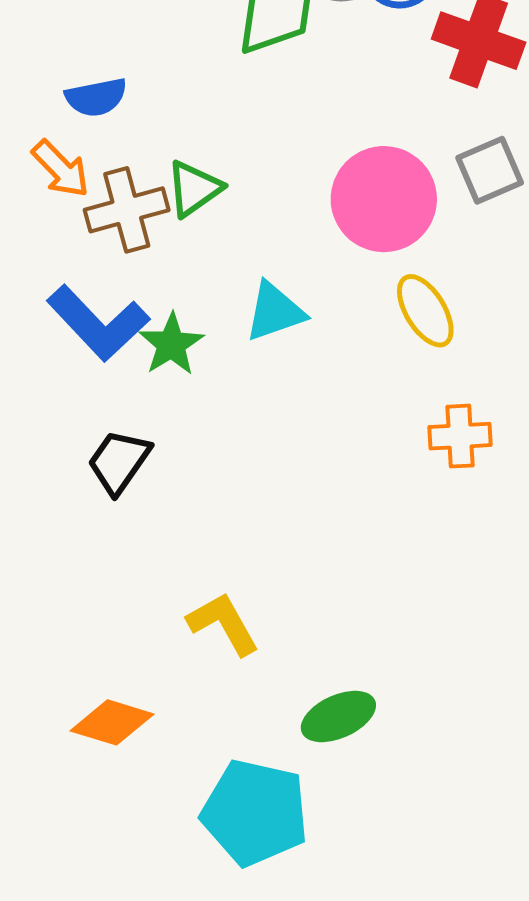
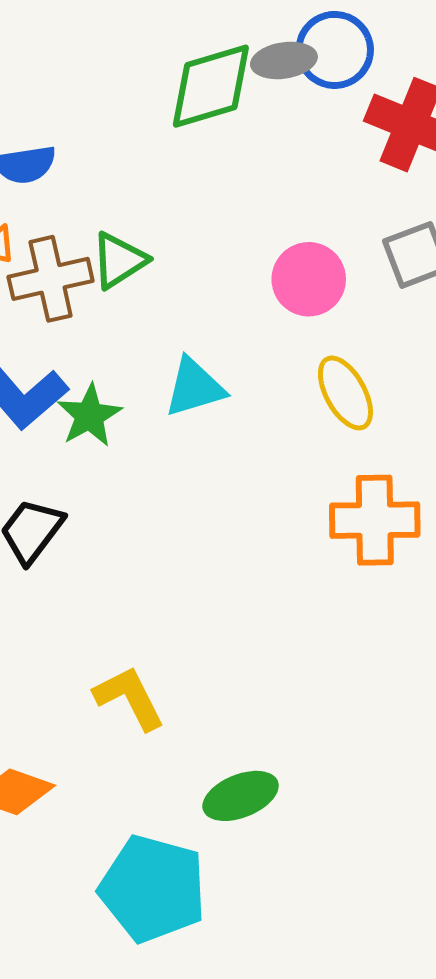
pink circle: (384, 199) -> (309, 279), size x0.7
orange cross: (460, 436) -> (375, 520), size x1.4

